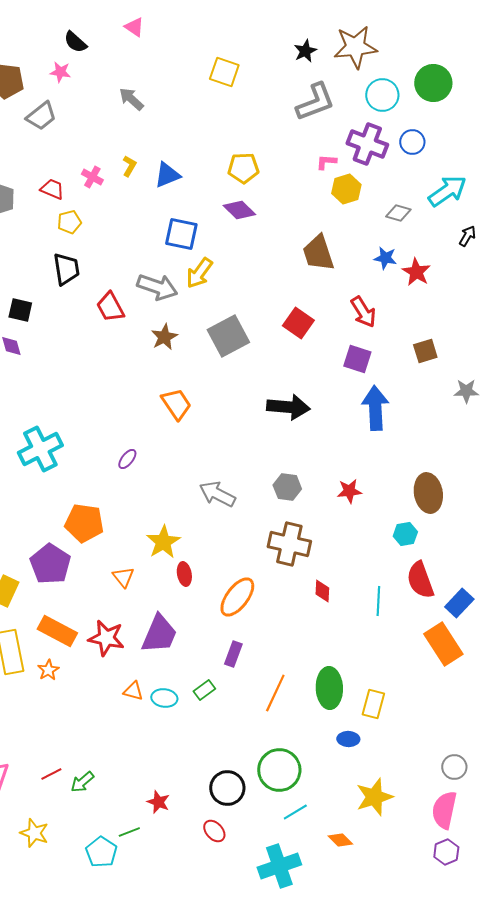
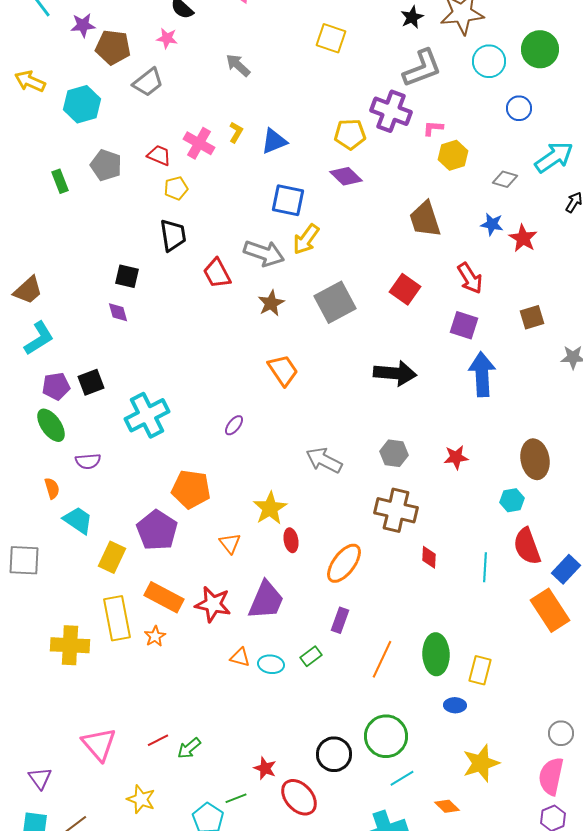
purple cross: (367, 144) -> (391, 111), moved
pink cross: (92, 177) -> (199, 143), size x1.4
red ellipse: (214, 831) -> (299, 797), moved, size x1.6

